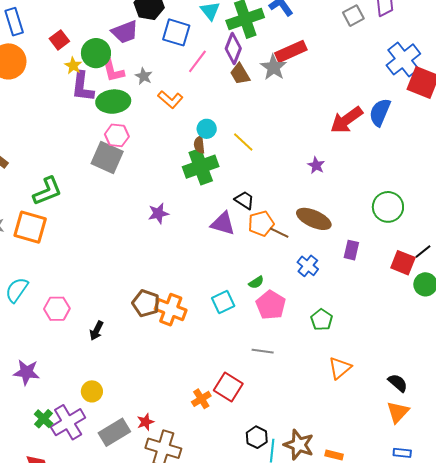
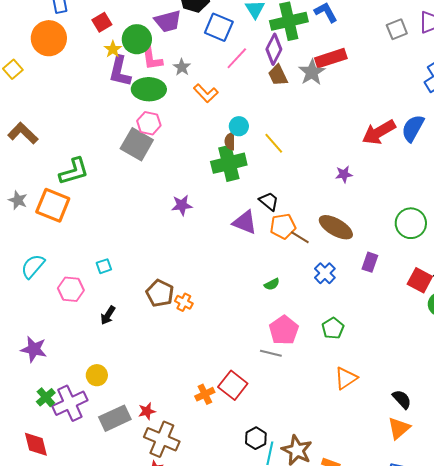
purple star: (316, 165) -> (344, 174), turned 30
cyan square: (223, 302) -> (104, 266), moved, size x0.7
pink pentagon: (271, 305) -> (284, 330), moved
orange cross: (171, 310) -> (184, 302), size x0.6

